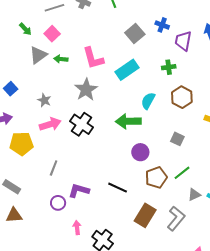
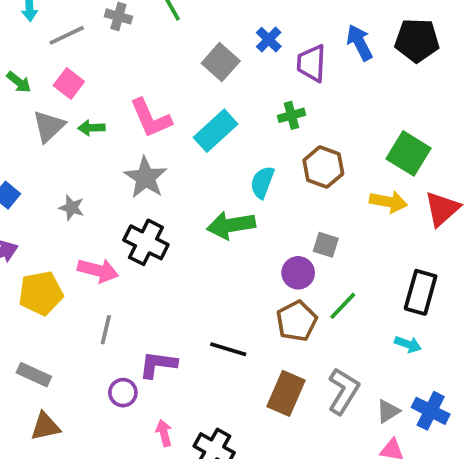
blue cross: (162, 25) -> (269, 40), turned 32
pink arrow: (50, 124) -> (98, 270), moved, turned 40
purple circle: (140, 152) -> (298, 273), moved
gray triangle: (194, 195) -> (388, 411), moved

